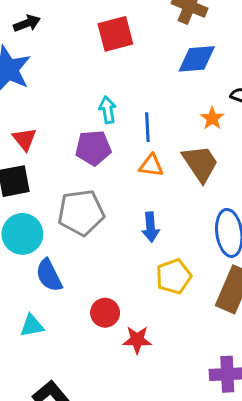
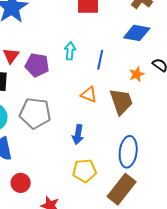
blue line: (147, 127) -> (100, 60), moved
purple pentagon: (93, 148) -> (37, 65), moved
red circle: (105, 313) -> (21, 183), moved

